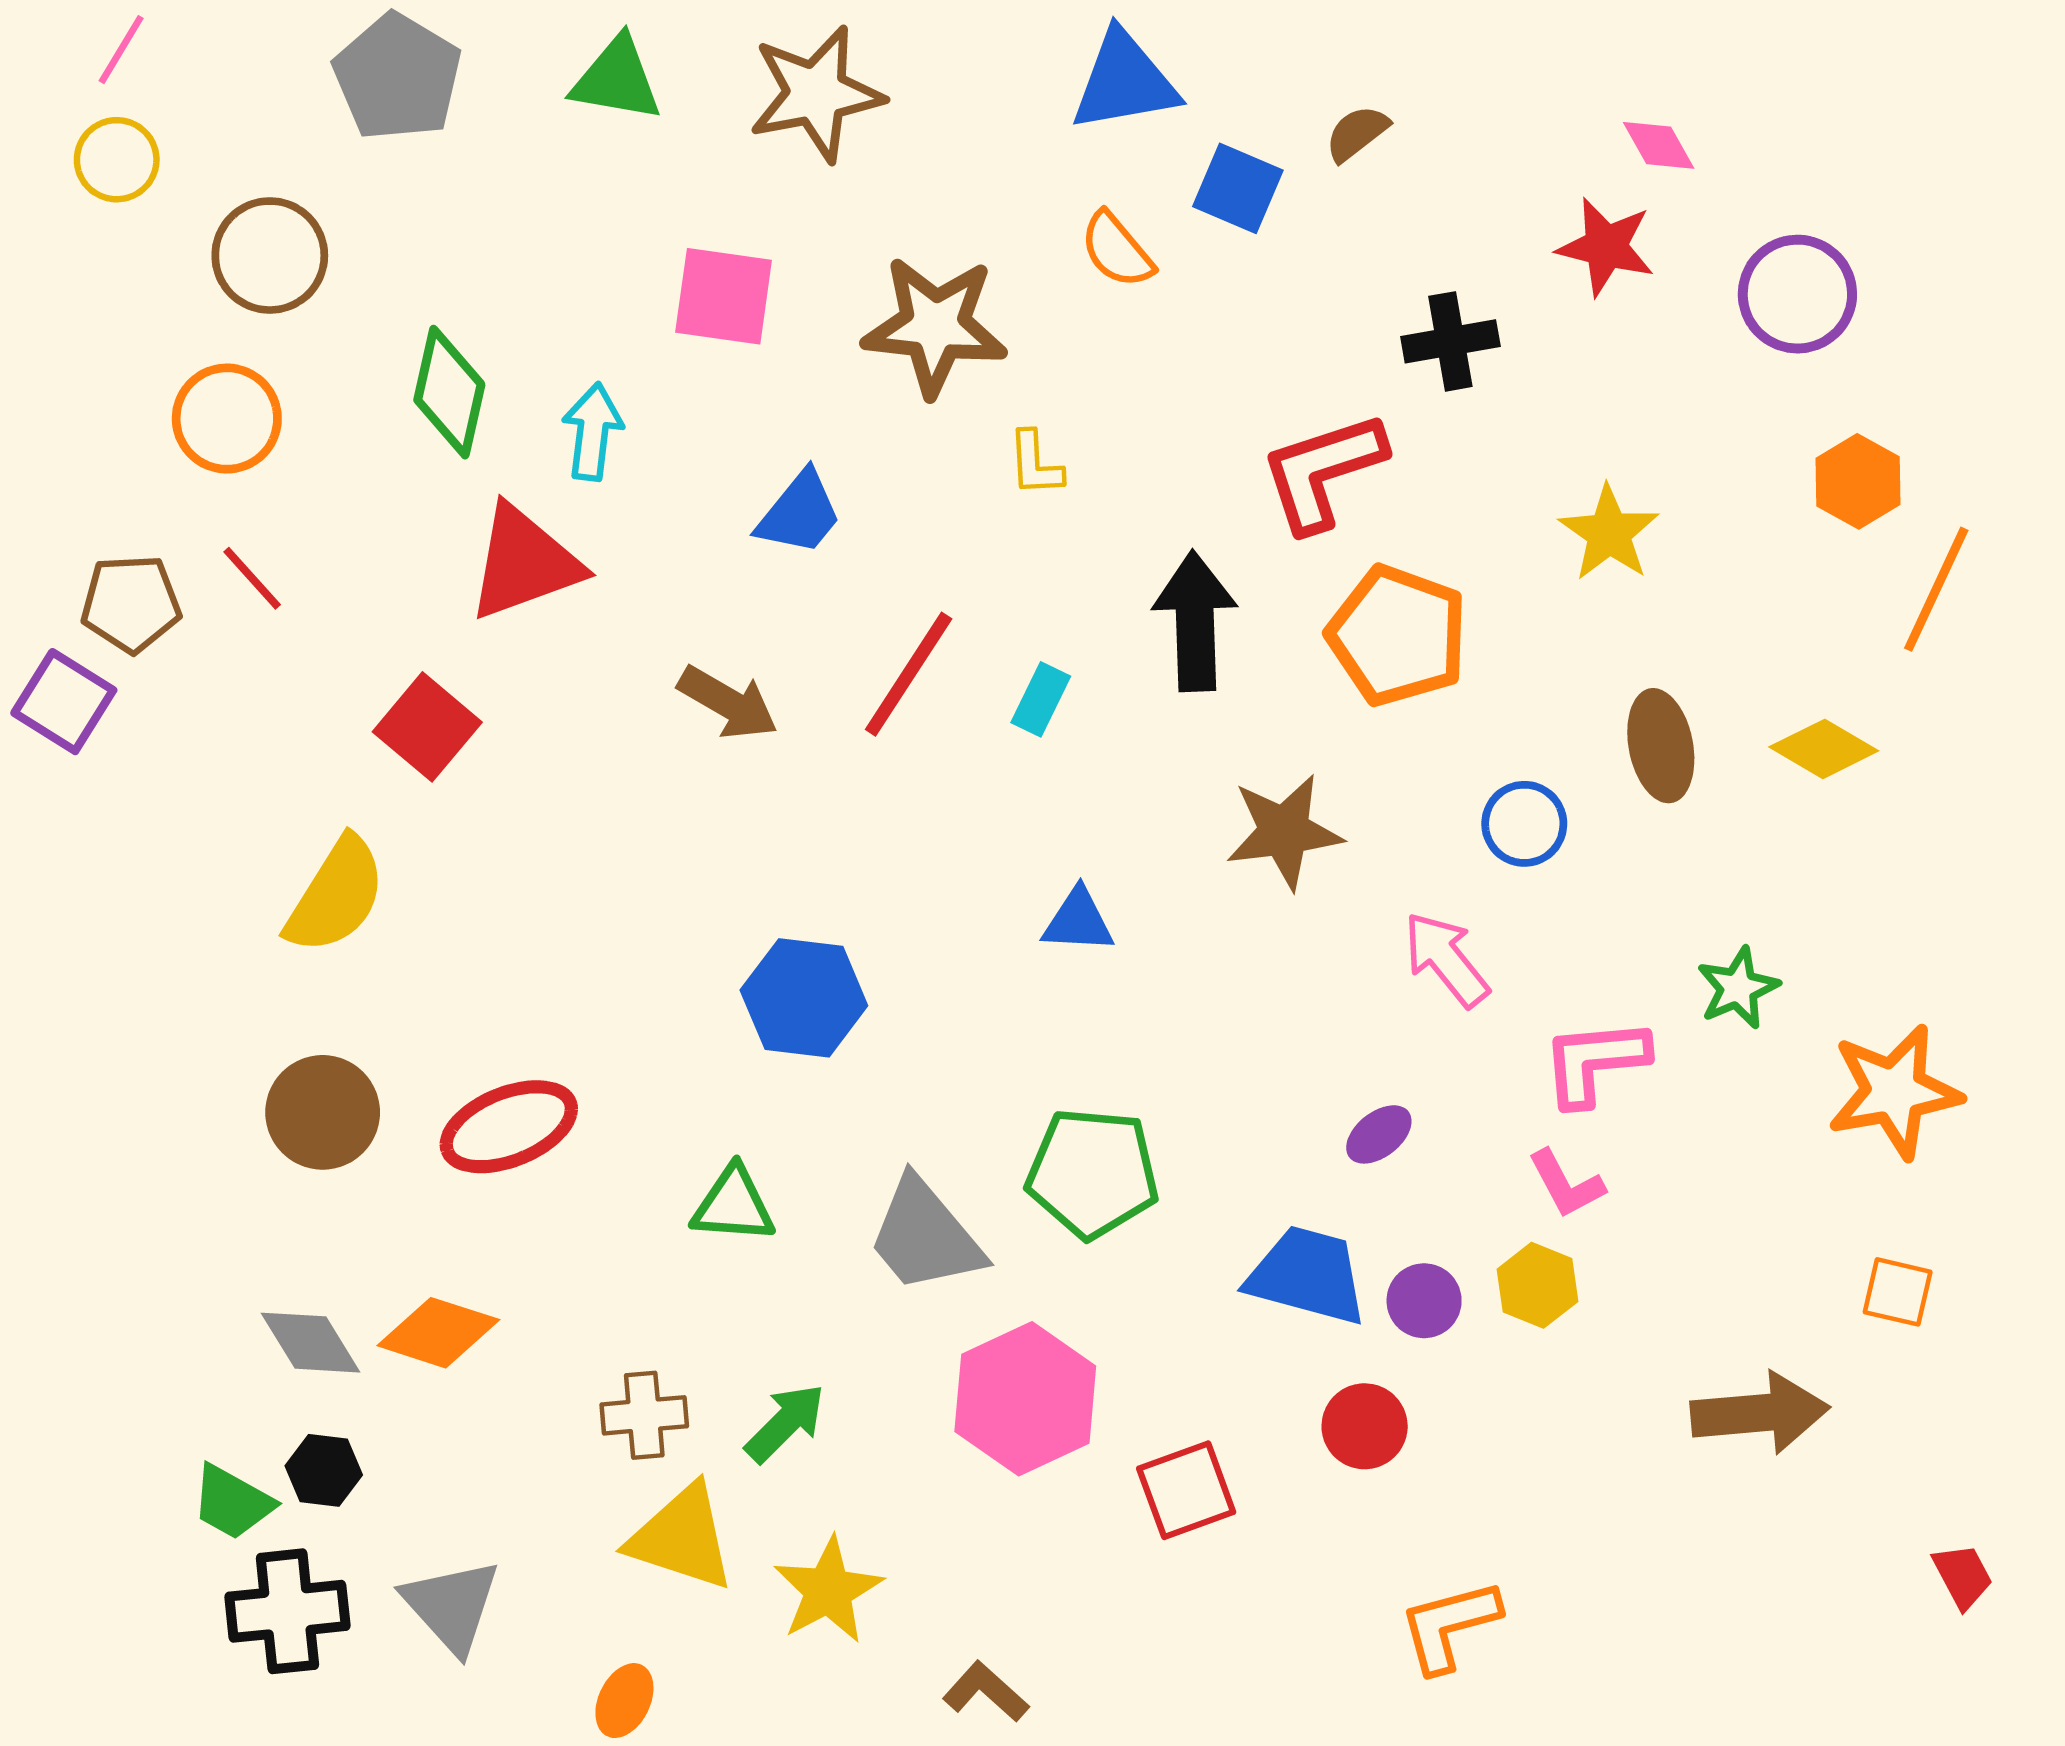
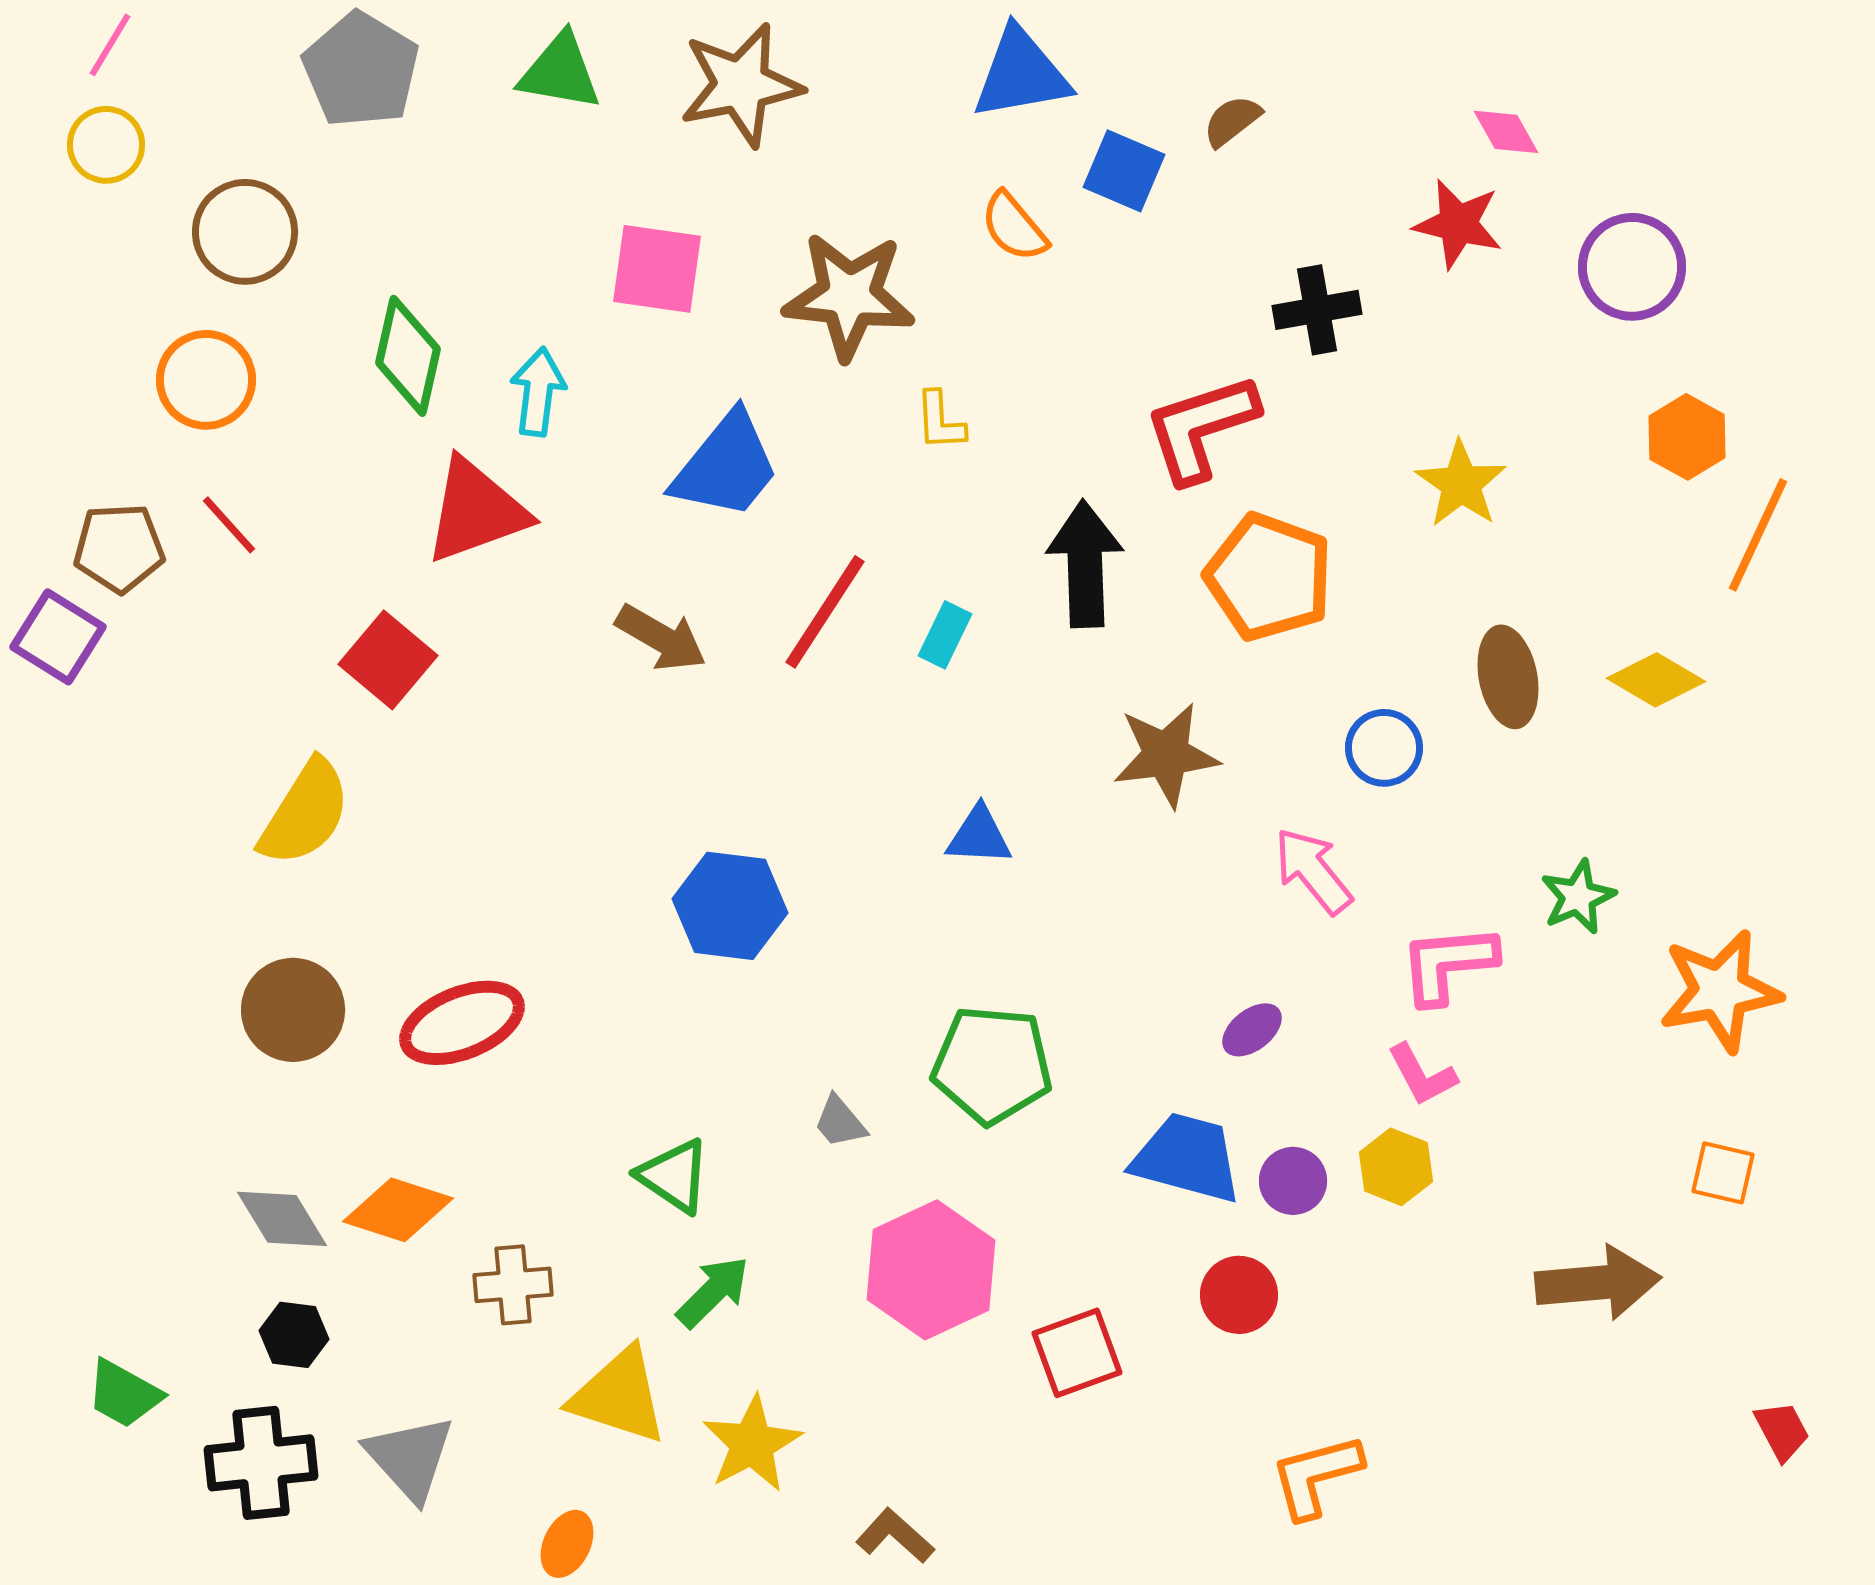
blue trapezoid: (800, 513) -> (726, 466), size x1.4
green triangle: (733, 1205) -> (674, 1176), moved, turned 30
gray trapezoid: (925, 1236) -> (840, 1122), size x0.5
brown cross: (644, 1415) -> (513, 1285), moved
green trapezoid: (232, 1502) -> (124, 1394), moved

